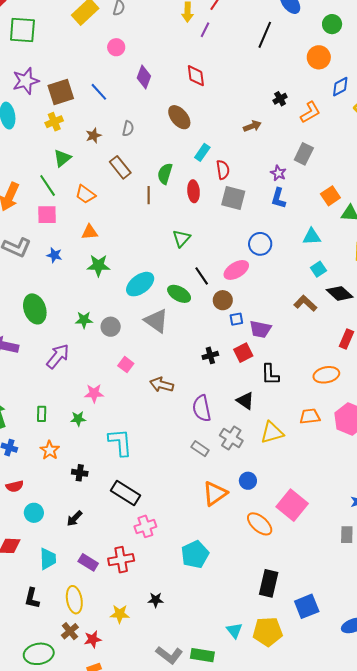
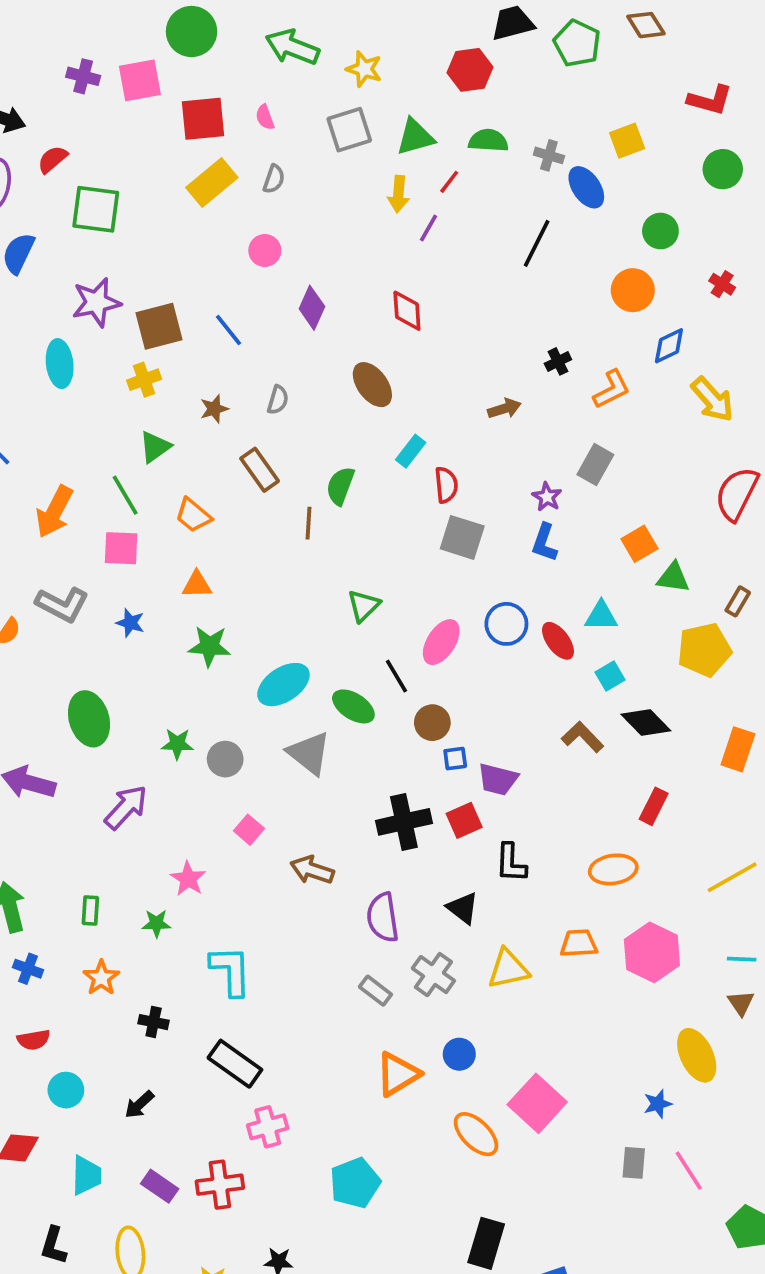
red ellipse: (194, 191) -> (558, 641), moved, turned -35
pink ellipse: (236, 270) -> (441, 642), moved, turned -30
black cross: (210, 355) -> (404, 822), size x1.8
pink star: (94, 393) -> (188, 879), turned 30

